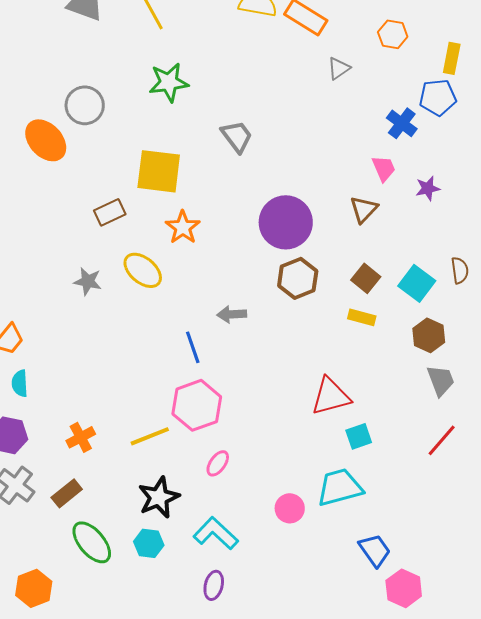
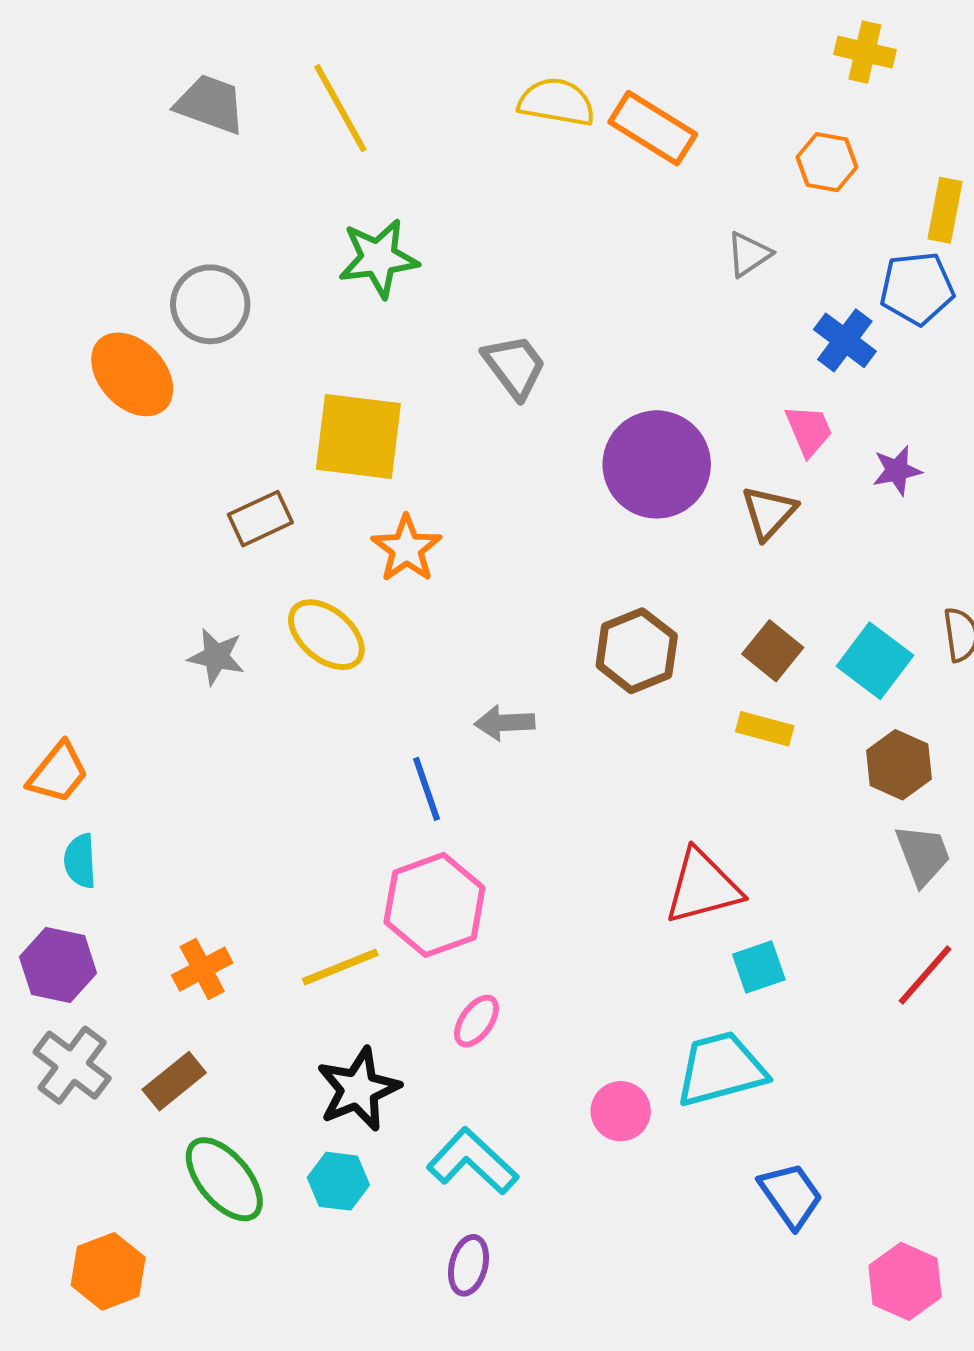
gray triangle: (339, 68) -> (749, 254), moved
purple circle: (286, 222) -> (657, 464), moved
pink hexagon: (404, 588) -> (905, 1281), moved

